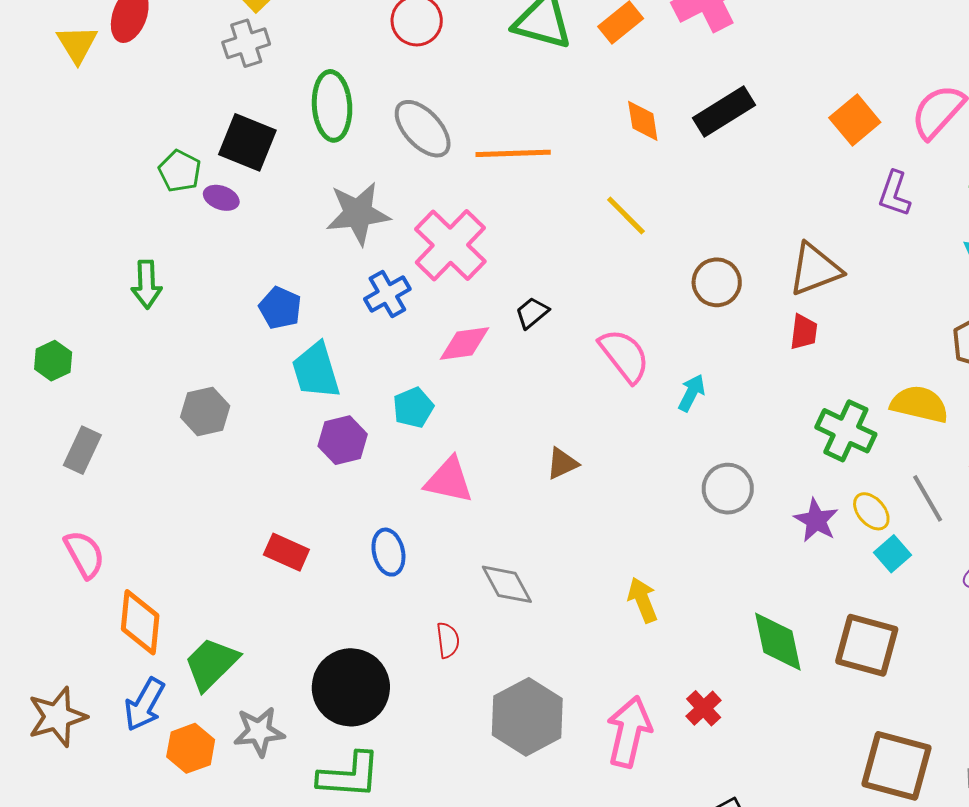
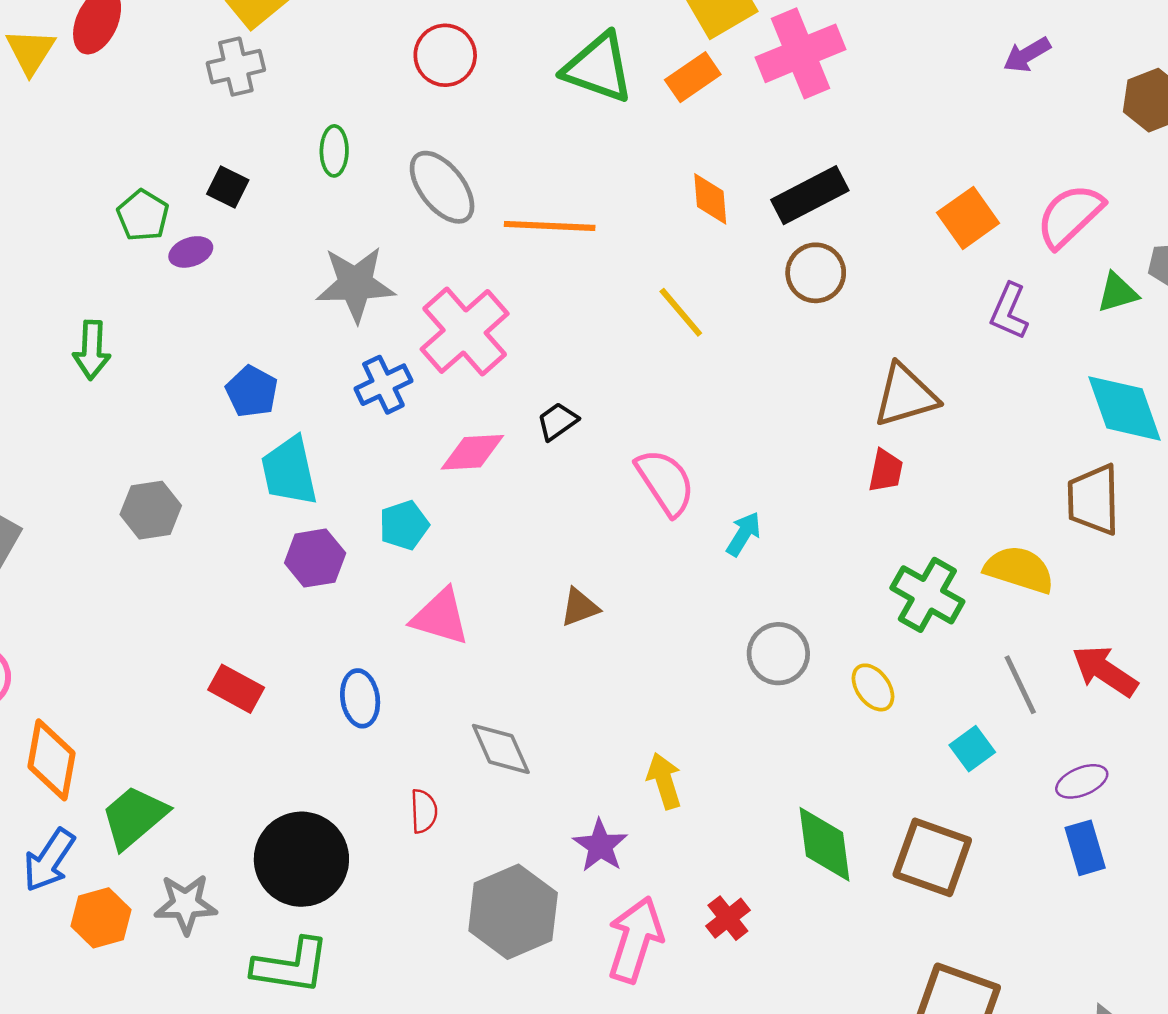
green ellipse: (332, 106) -> (334, 151), size x0.6
black square: (247, 142) -> (228, 187), size x0.6
purple ellipse: (221, 198) -> (191, 252), turned -44
brown circle: (717, 282) -> (816, 273), moved
yellow ellipse: (871, 511) -> (873, 687), moved
purple star: (816, 520) -> (600, 846), moved

